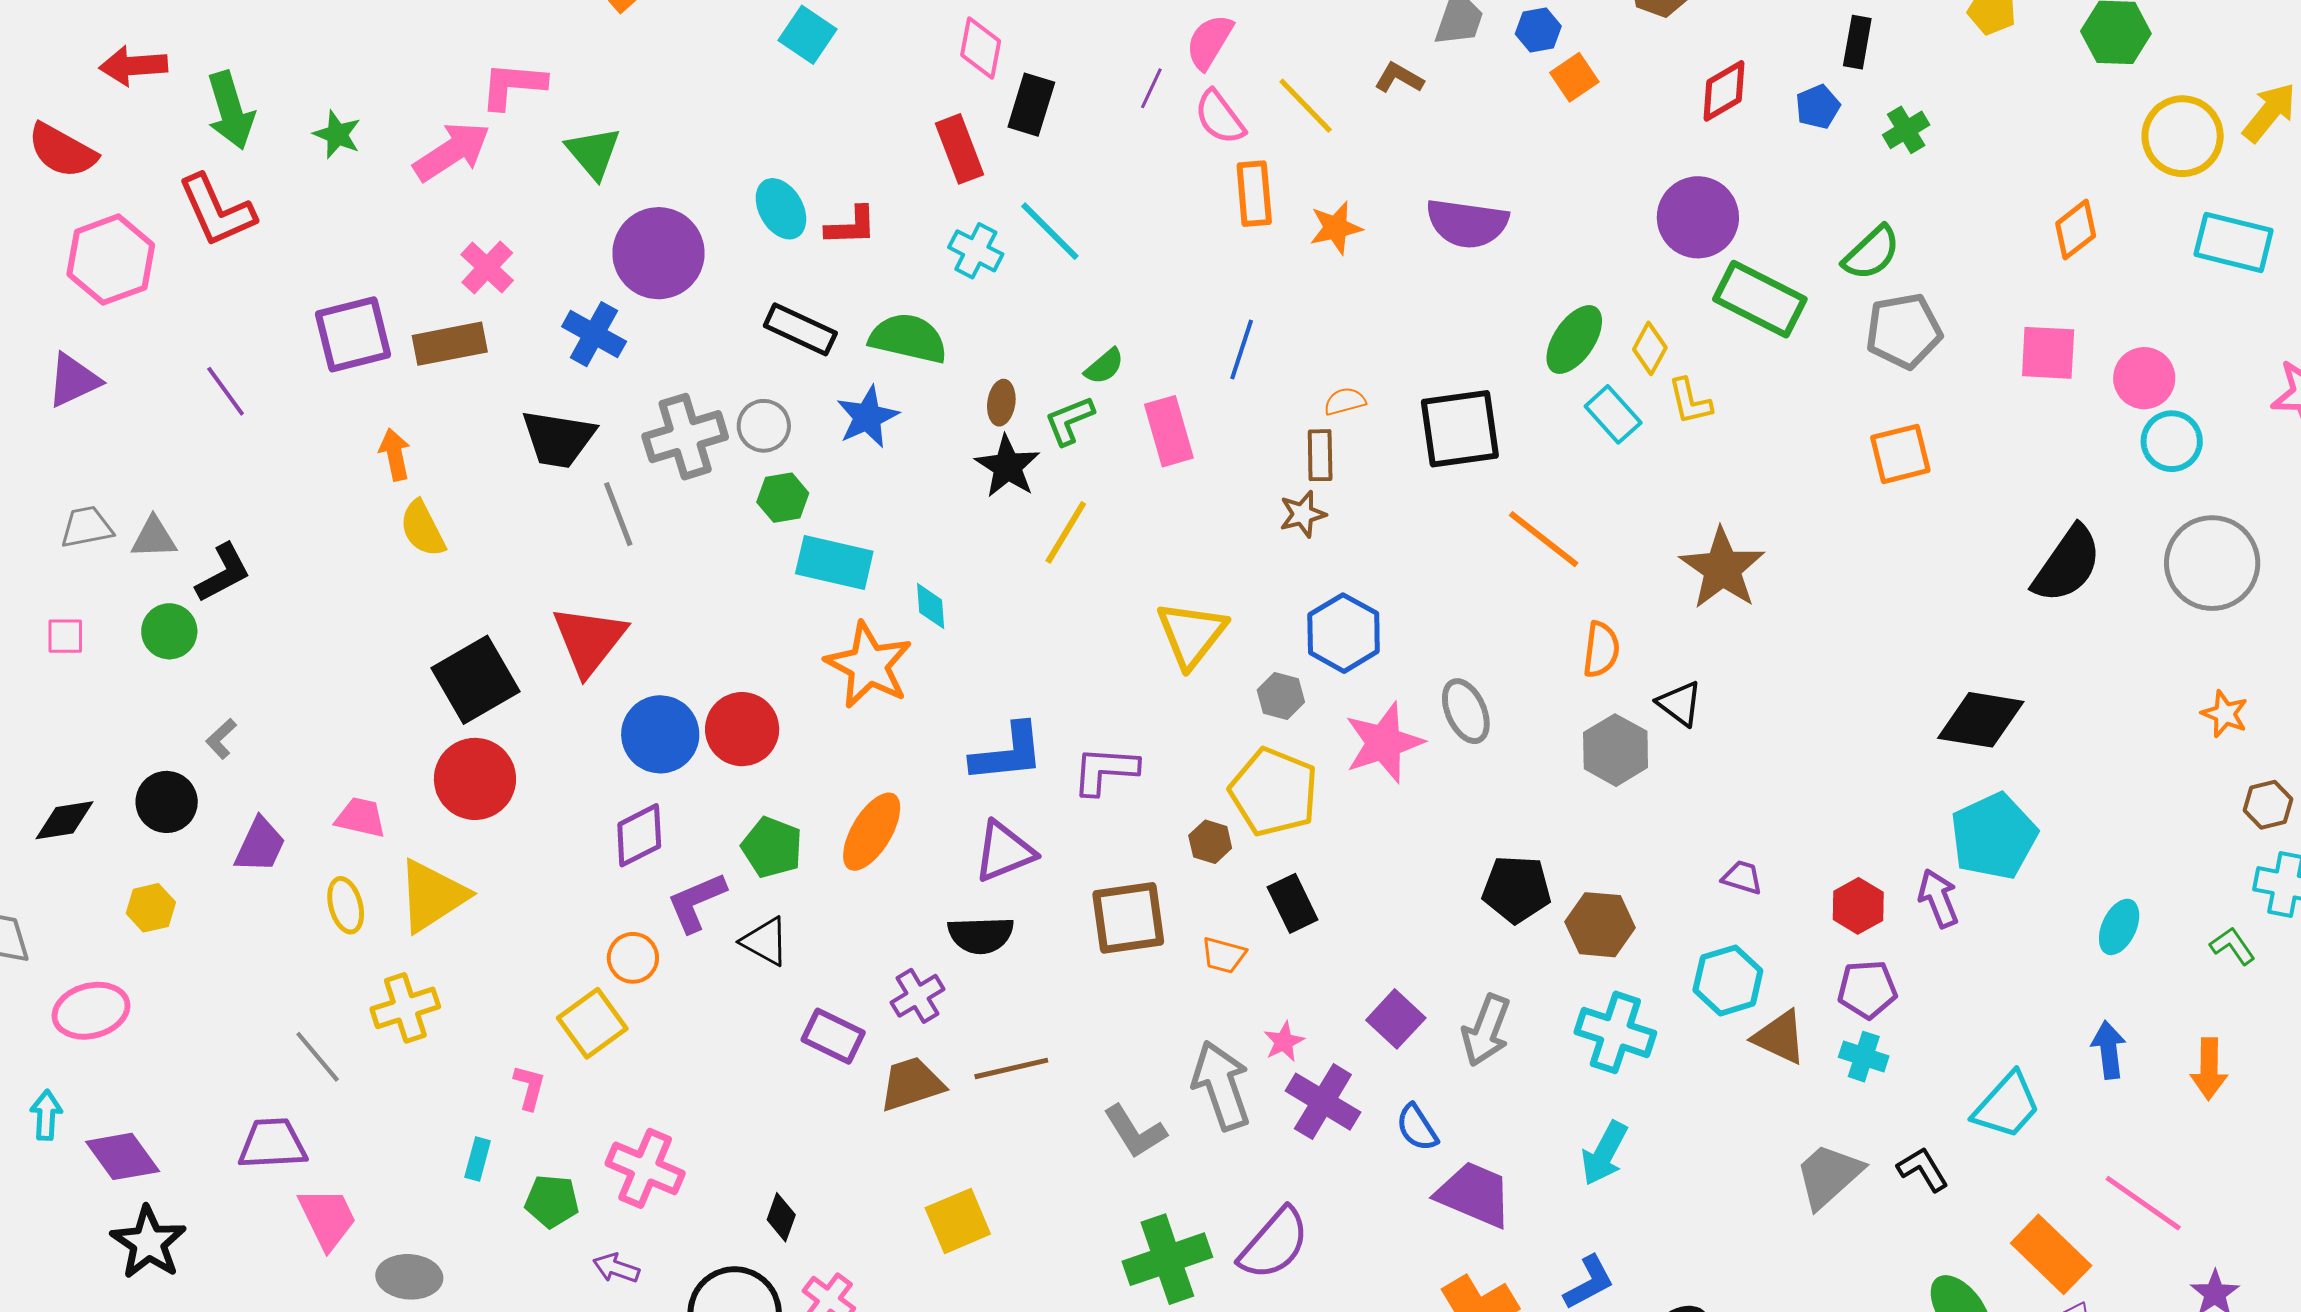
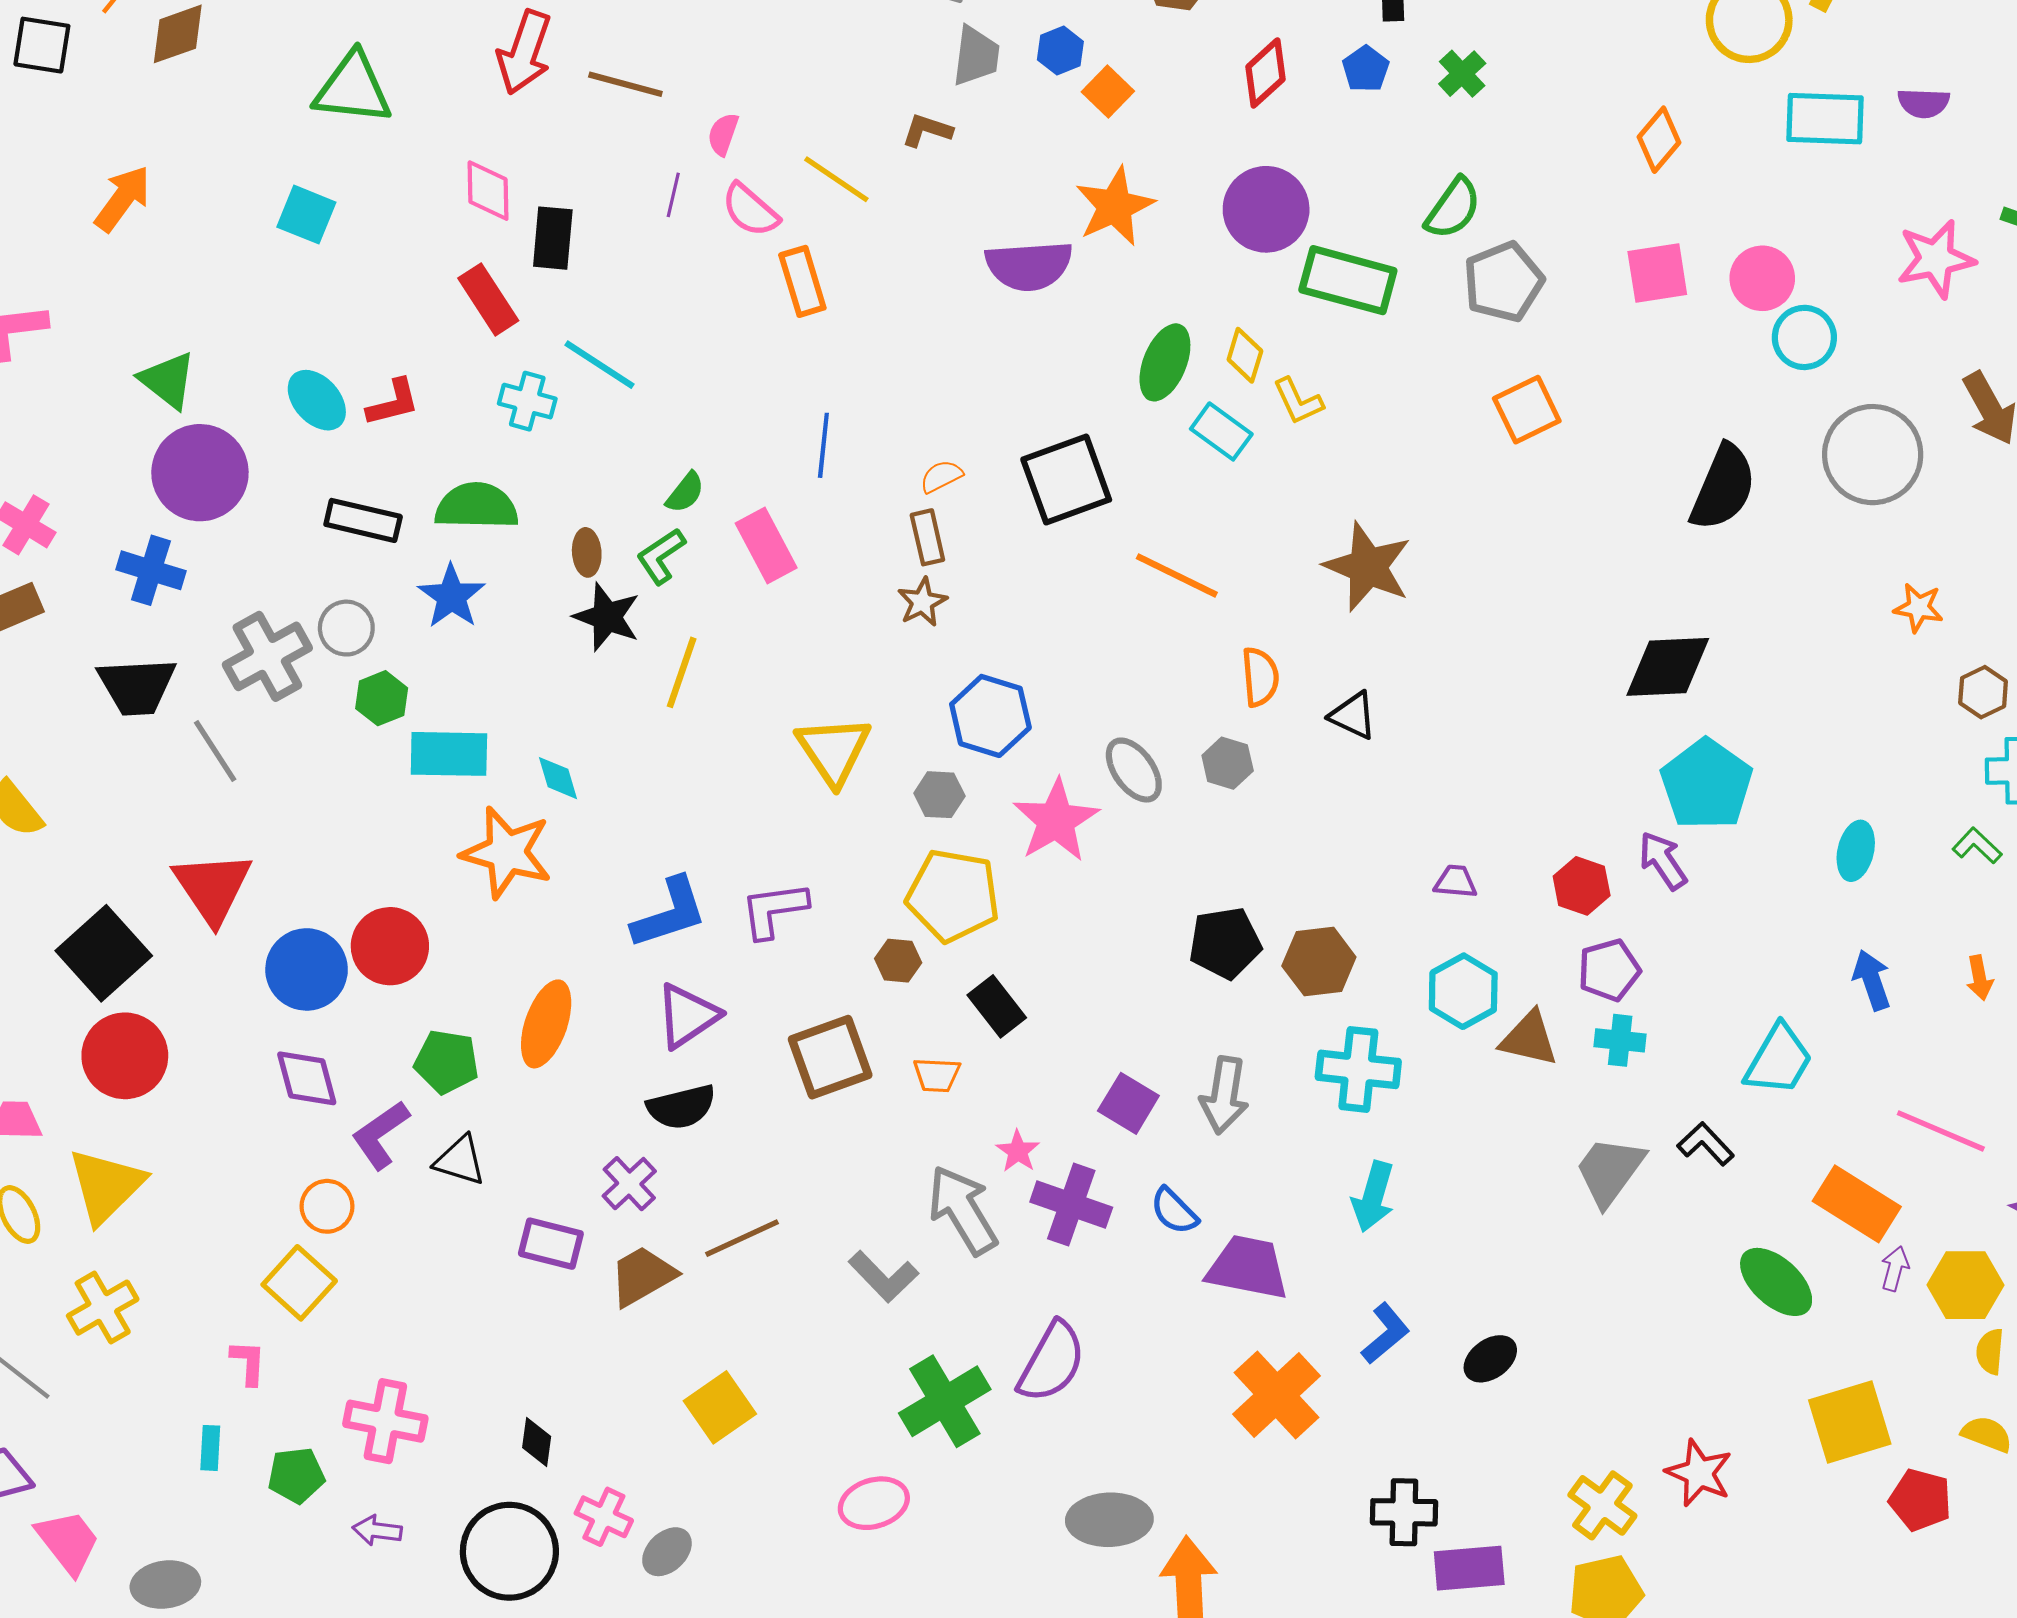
pink semicircle: (1209, 42) -> (723, 134), size x0.7
green triangle: (593, 153) -> (168, 380), moved
orange star: (1336, 228) -> (1115, 206), moved, size x1.4
gray hexagon: (1616, 750) -> (1228, 763), moved, size x0.7
purple diamond: (639, 835) -> (307, 1078), turned -66
orange arrow: (2209, 1069) -> (1980, 978), size x0.7

